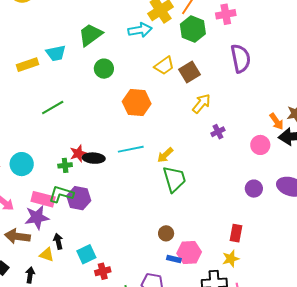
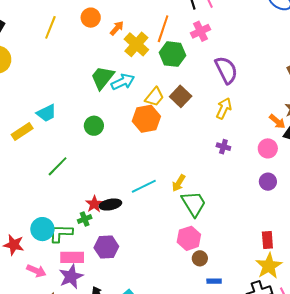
cyan arrow: (140, 30) -> (123, 82), moved
green trapezoid: (90, 35) -> (102, 78), moved
green circle: (104, 69) -> (94, 126), moved
orange hexagon: (137, 103) -> (146, 119), moved
yellow arrow: (201, 103) -> (224, 108), moved
purple cross: (218, 132) -> (223, 147), turned -32
purple circle: (254, 189) -> (268, 182), moved
green L-shape: (61, 194) -> (61, 233), moved
pink hexagon: (189, 253) -> (189, 238), moved
yellow star: (231, 259) -> (269, 266), size x1.5

